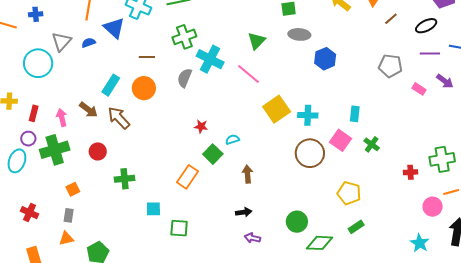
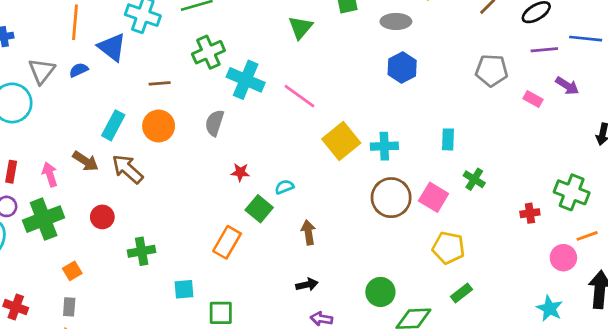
gray ellipse: (299, 34) -> (396, 21), moved
green triangle: (257, 41) -> (300, 27), moved
gray semicircle: (185, 78) -> (215, 123), moved
pink square: (341, 140) -> (434, 197), moved
green cross: (442, 159) -> (572, 192), turned 35

